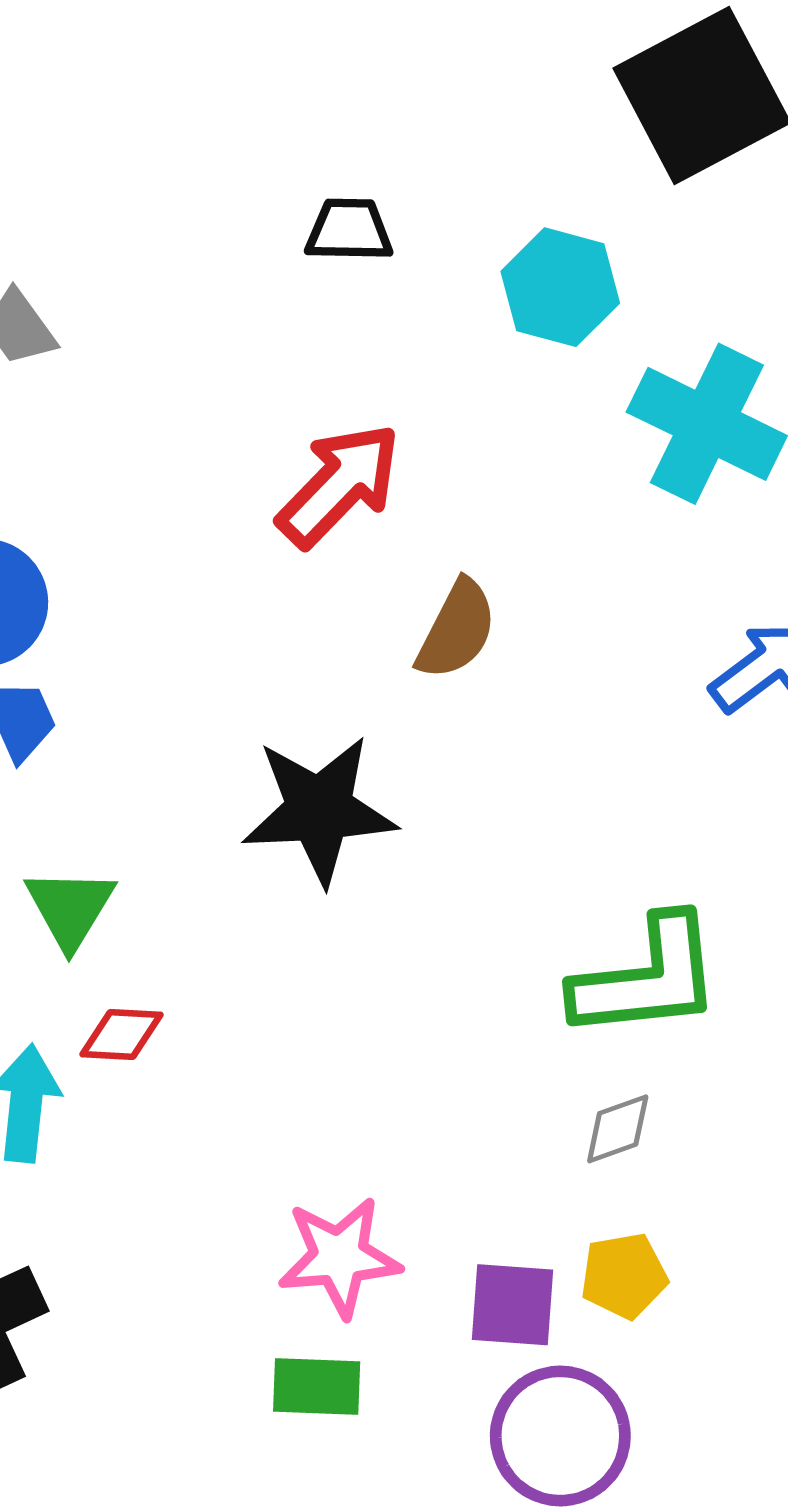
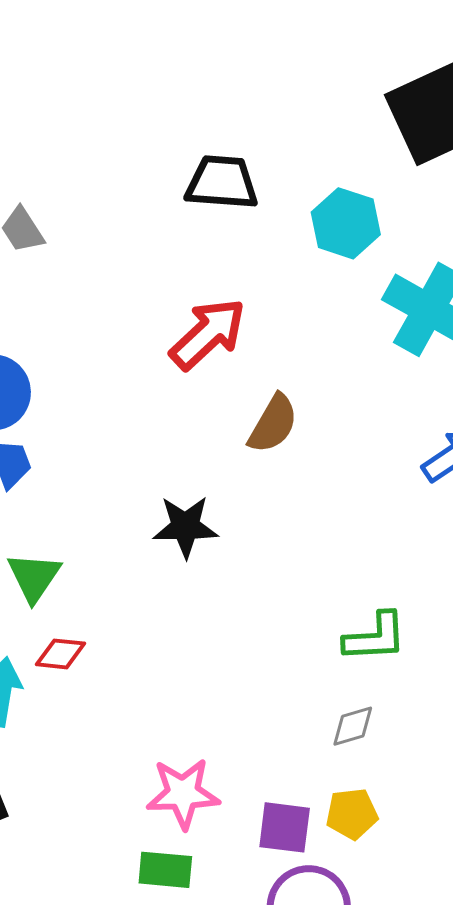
black trapezoid: (349, 230) -> (222, 182), size x1.4
black star: (319, 810) -> (185, 527), size x0.7
green L-shape: (647, 978) -> (375, 637), size x0.7

